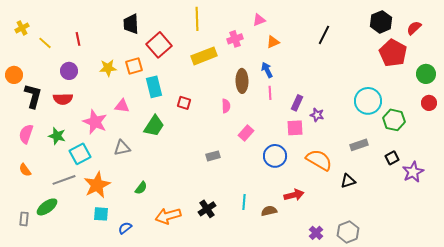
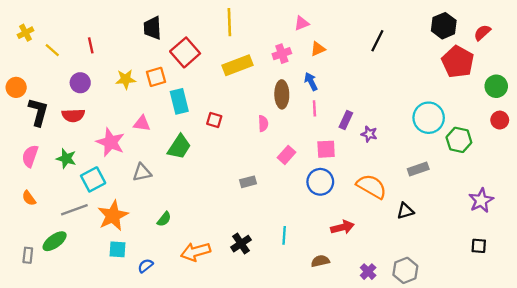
pink cross: (235, 39) -> (282, 54), moved
pink square: (295, 128) -> (326, 149), moved
black square: (392, 158) -> (479, 246), moved, turned 32
brown semicircle: (269, 211) -> (320, 261), moved

